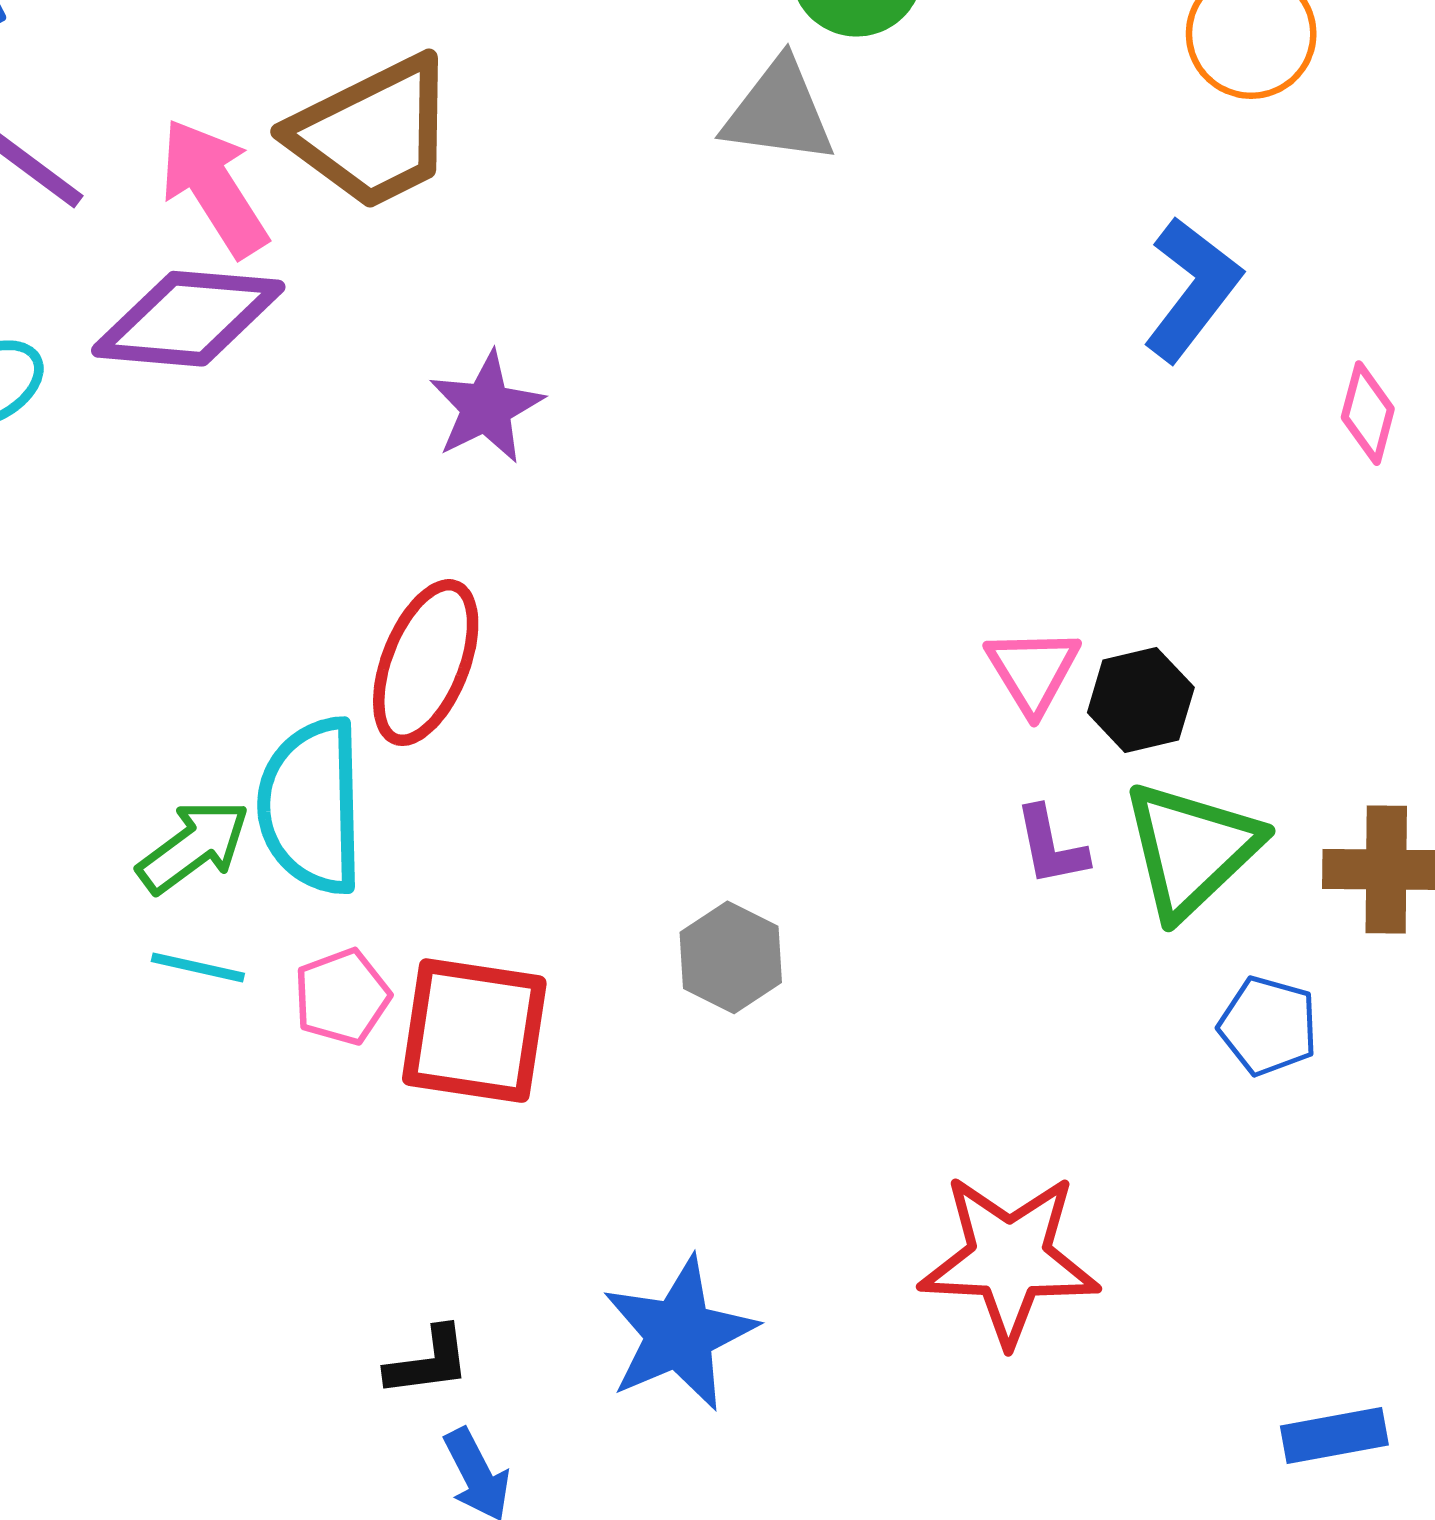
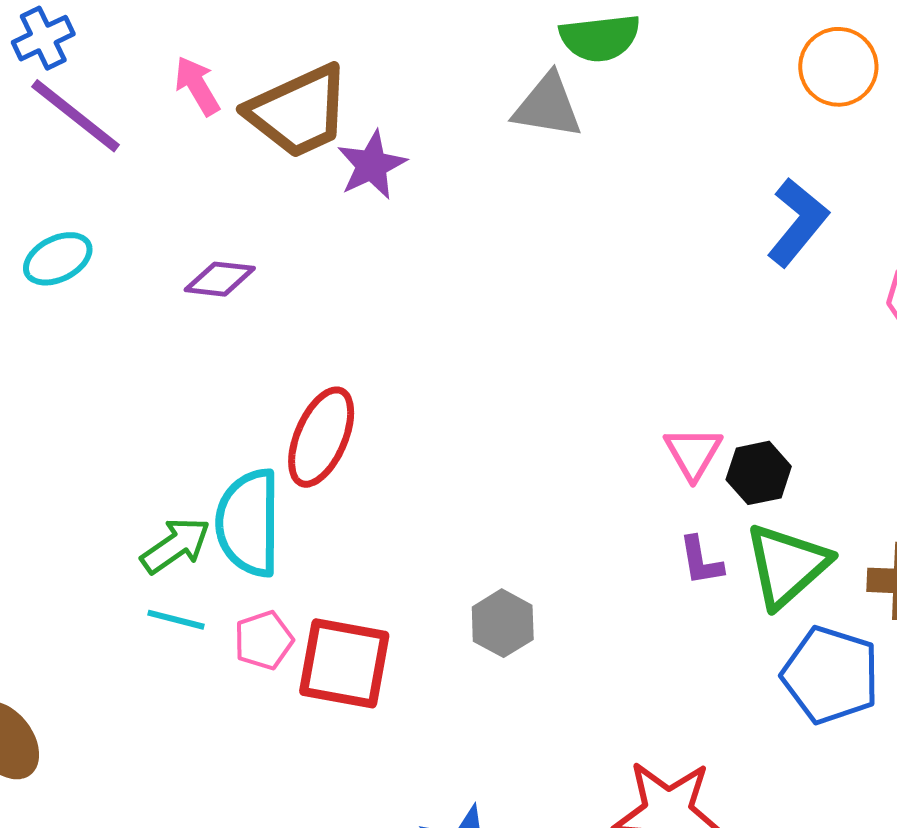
pink arrow: (214, 188) -> (197, 86), moved, size x0.7
purple diamond: (188, 319) -> (220, 279), moved, size x0.6
purple star: (486, 407) -> (372, 165), moved
blue pentagon: (1268, 1026) -> (831, 675), size x1.6

